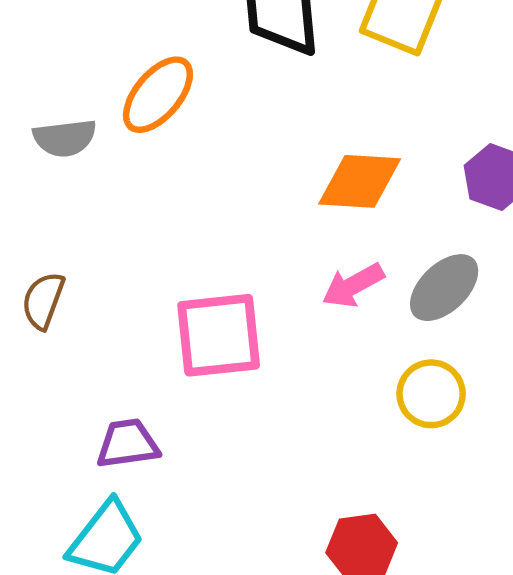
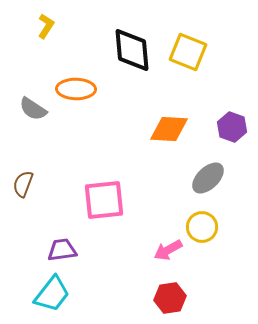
orange ellipse: (158, 95) -> (76, 89), turned 51
gray semicircle: (65, 138) -> (33, 109), turned 40
pink arrow: (353, 285) -> (168, 250), moved

